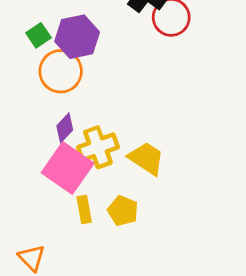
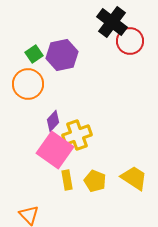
orange circle: (61, 71) -> (28, 84), moved
yellow trapezoid: (146, 158) -> (134, 178), moved

